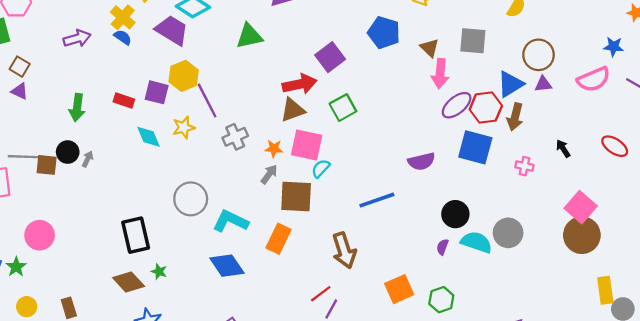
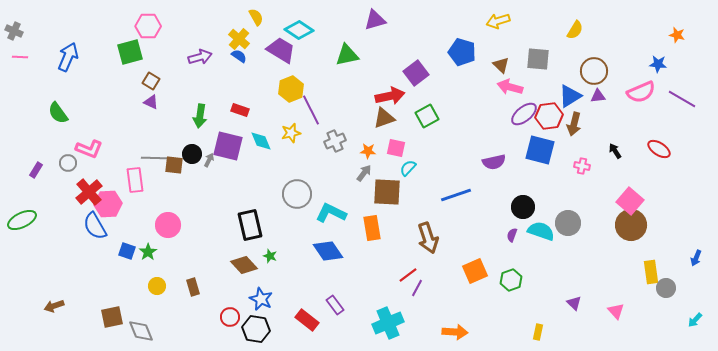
pink arrow: (440, 74) -> (510, 87), turned 100
purple square: (157, 92) -> (228, 146), moved, size x1.4
pink square: (307, 145) -> (396, 148), size x0.7
orange rectangle: (279, 239) -> (372, 228), turned -35

